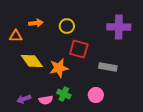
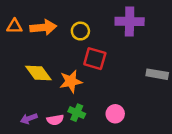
orange arrow: (36, 23) -> (43, 27), size x1.5
purple cross: (119, 27) -> (130, 21), moved
orange triangle: (16, 36) -> (14, 26), moved
gray rectangle: (108, 67) -> (157, 74), moved

